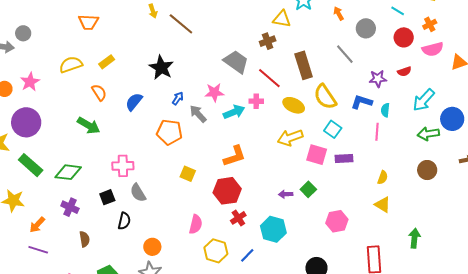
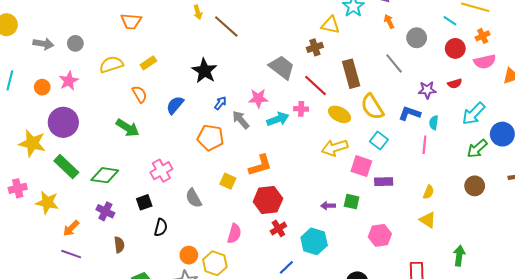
gray circle: (23, 33) -> (75, 43), moved
green arrow: (428, 134) -> (477, 149), turned -35
orange L-shape: (234, 156) -> (260, 165), moved
purple rectangle: (344, 158) -> (384, 182), moved
pink cross: (123, 166) -> (161, 171), turned -30
green square: (308, 189) -> (352, 202), turned -35
gray semicircle: (138, 193) -> (194, 198), moved
yellow hexagon: (216, 251) -> (215, 263), moved

